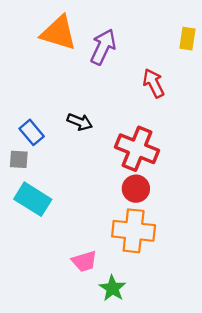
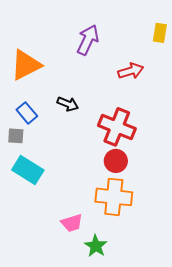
orange triangle: (59, 33) -> (26, 65), moved, turned -44
red arrow: (153, 83) -> (131, 71), turned 100

